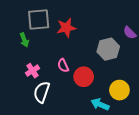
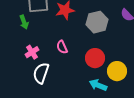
gray hexagon: (108, 49) -> (97, 22), moved
red circle: (84, 77) -> (95, 58), moved

